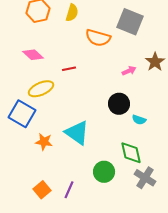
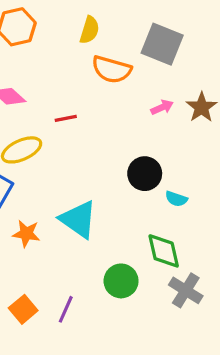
yellow semicircle: (72, 13) -> (89, 30), moved
pink arrow: (129, 71) -> (162, 107), moved

